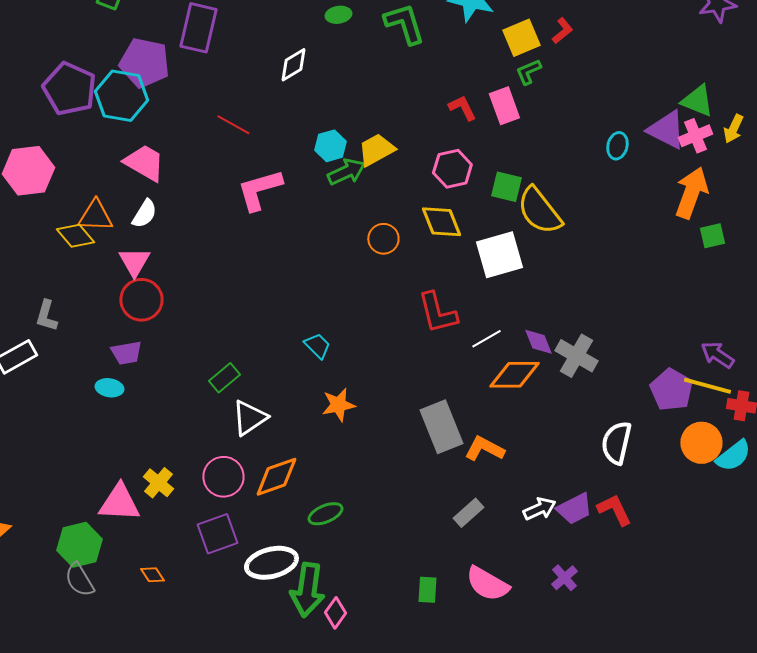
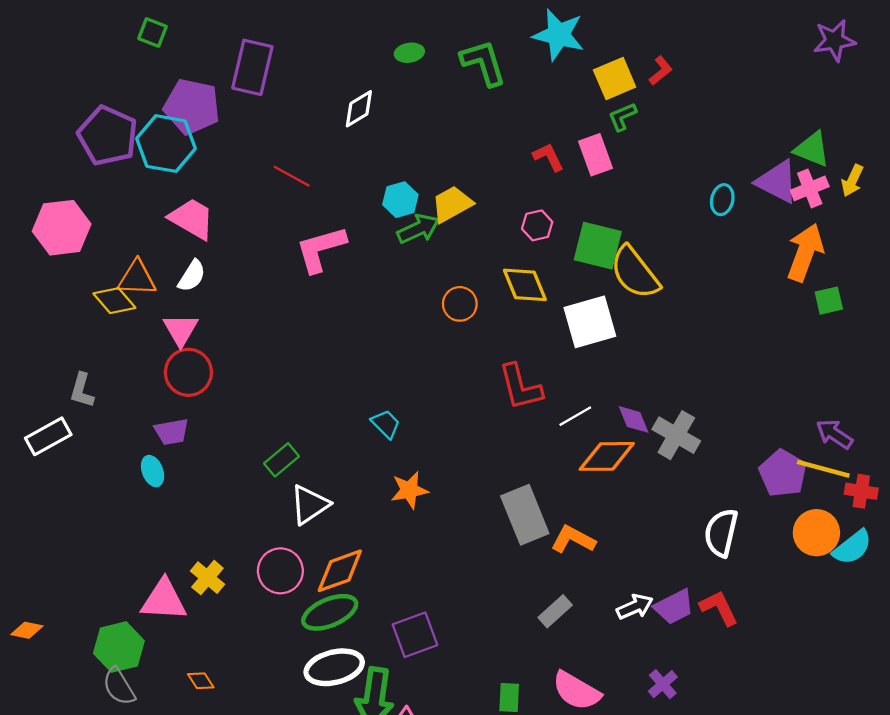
pink hexagon: (452, 169) -> (537, 225), size x0.7
green square: (506, 187) -> (598, 246), size x1.4
cyan ellipse: (109, 388) -> (153, 471), turned 60
green ellipse: (325, 514) -> (330, 612), moved, size x1.4
purple square: (217, 534) -> (415, 635), moved

